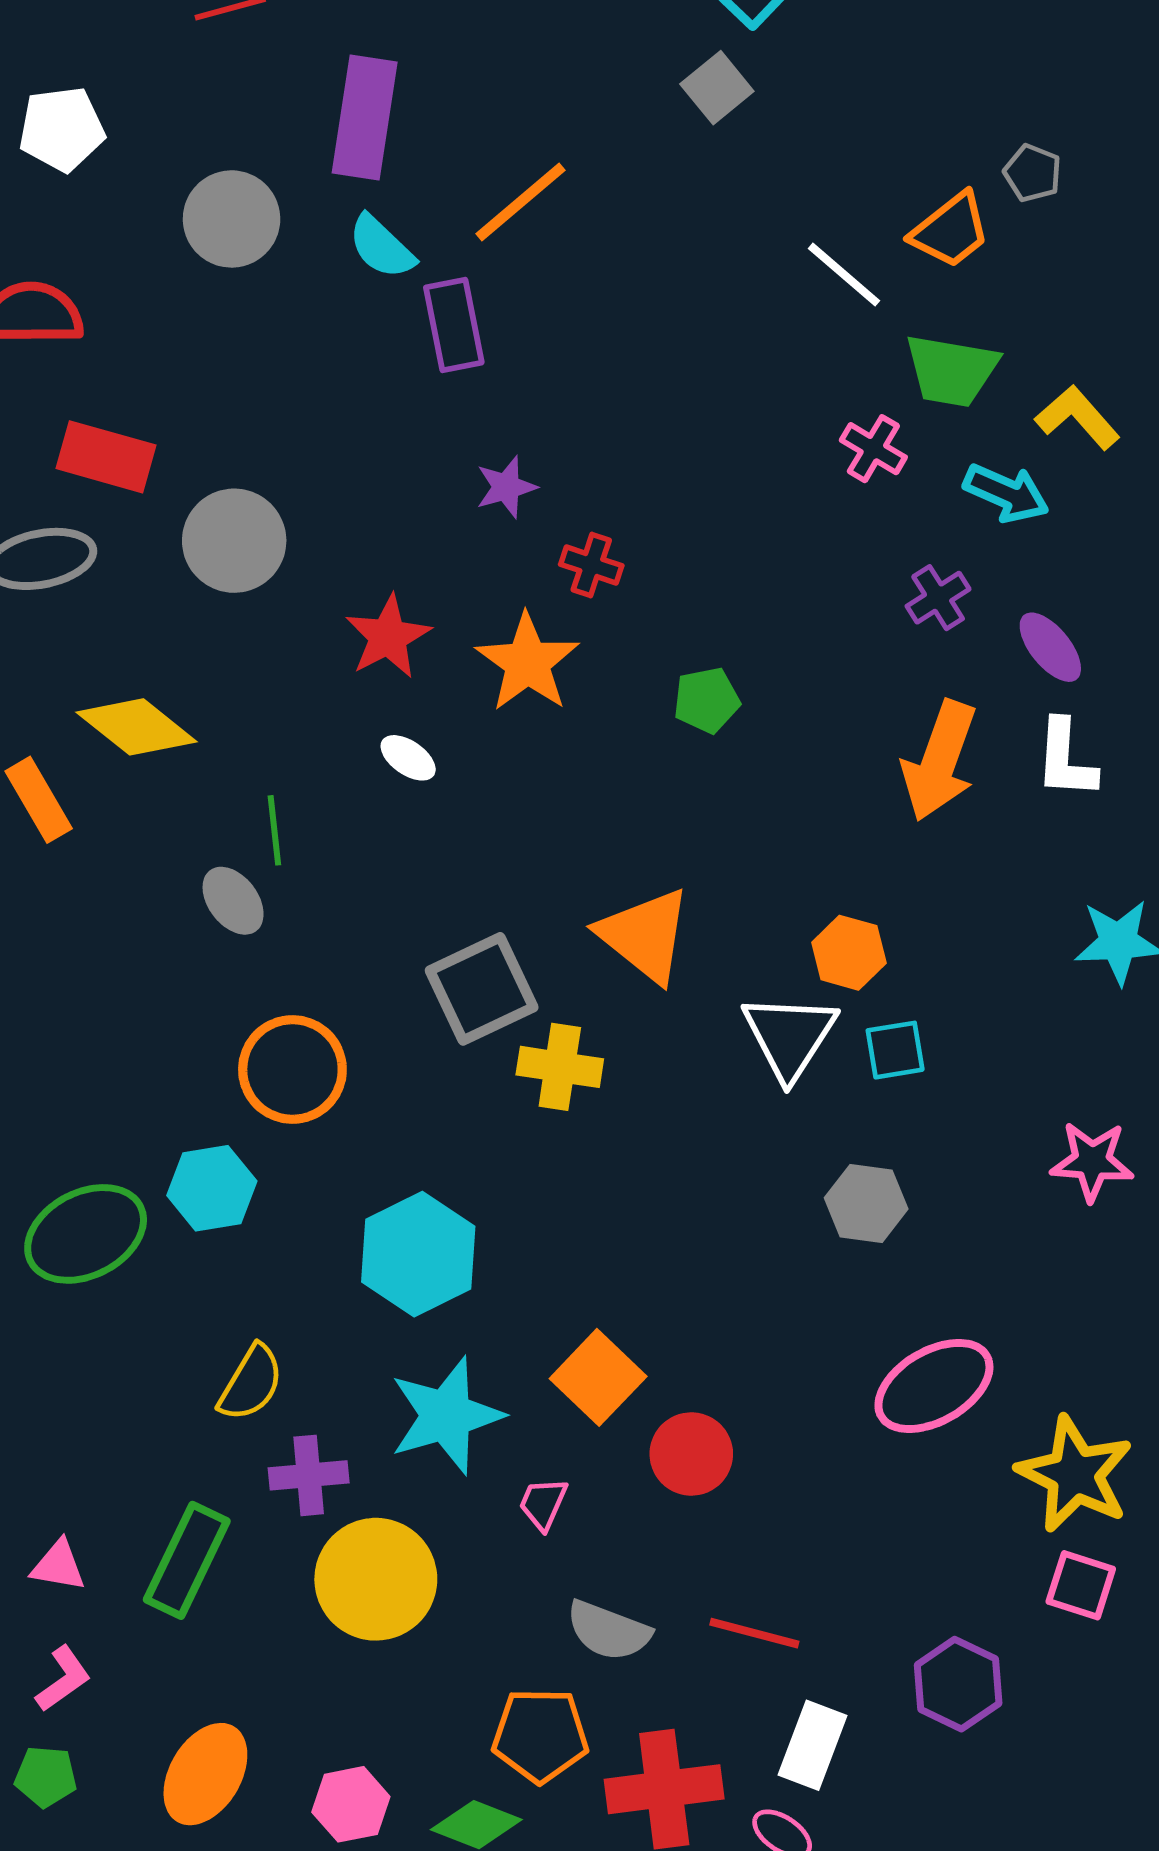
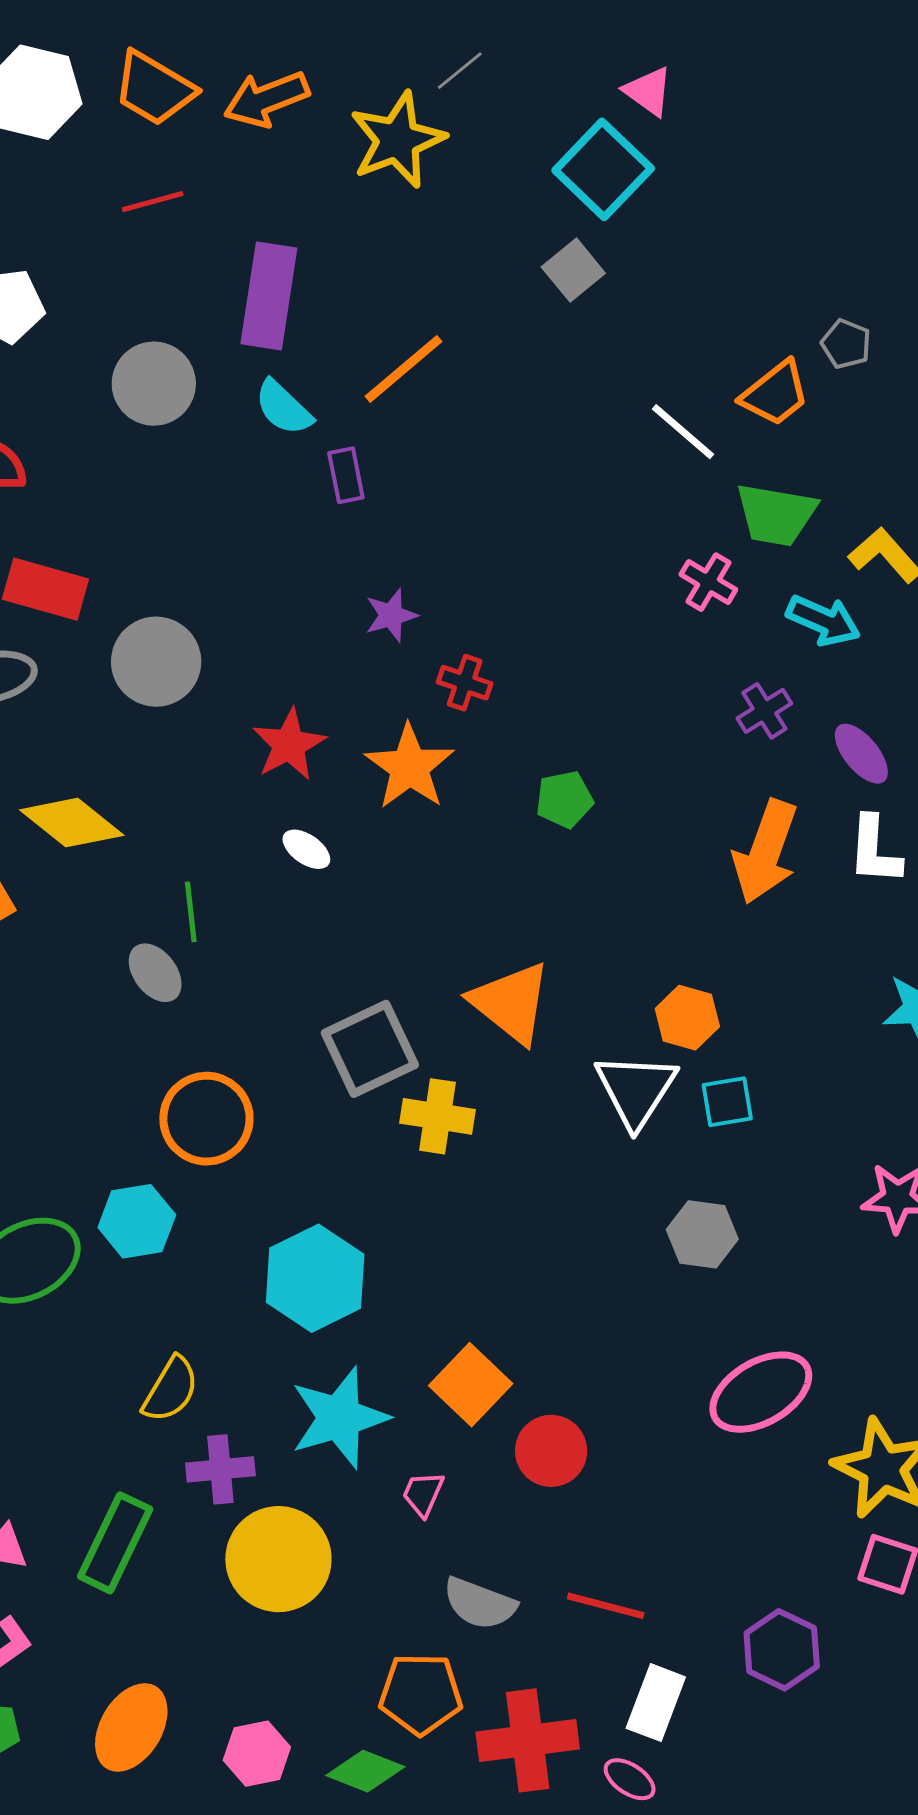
purple rectangle: (454, 325) -> (346, 475), size x0.7

